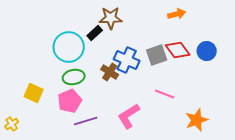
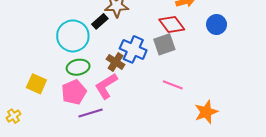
red diamond: (178, 50) -> (172, 25), moved
blue circle: (207, 51) -> (217, 25), moved
pink L-shape: (129, 116) -> (106, 86), moved

